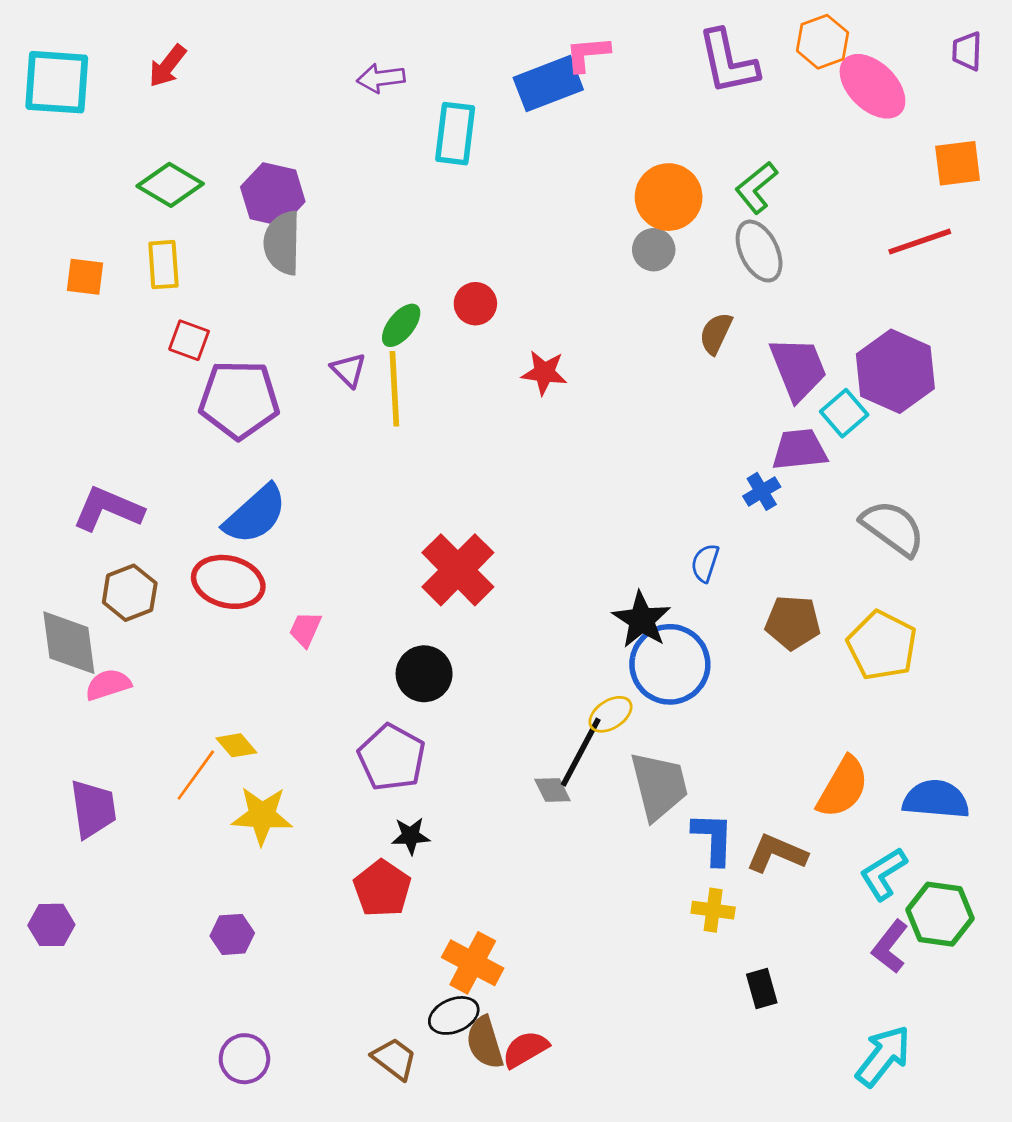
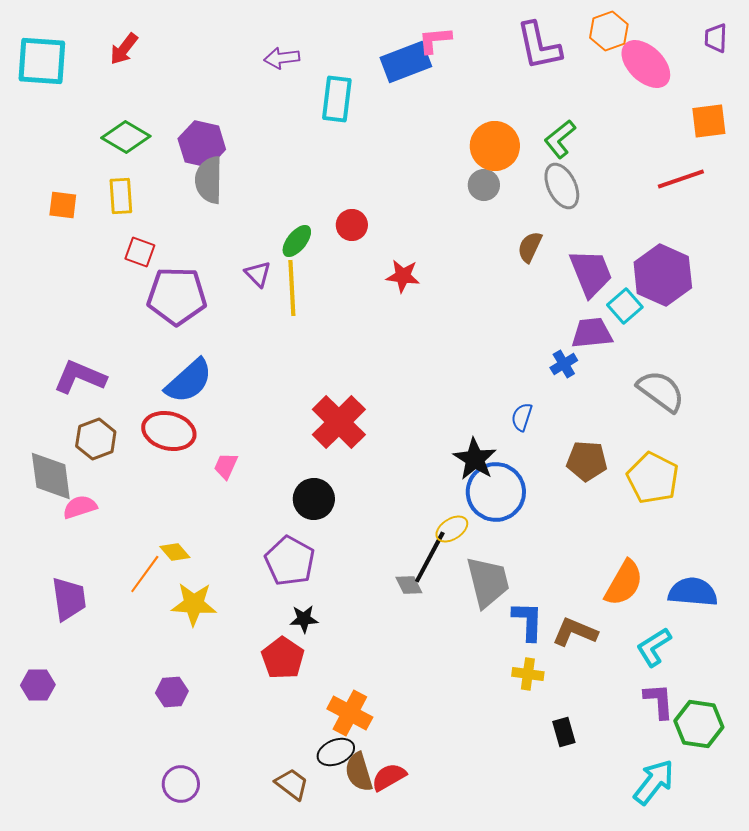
green hexagon: (940, 914) -> (699, 724), moved
purple L-shape: (890, 947) -> (659, 701), turned 138

